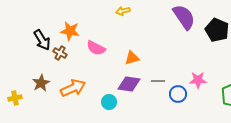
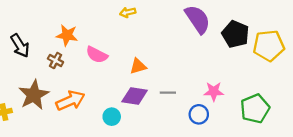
black arrow: (42, 40) -> (20, 46), moved
brown star: (41, 83) -> (34, 95), size x1.5
blue circle: (178, 94) -> (199, 114), moved

